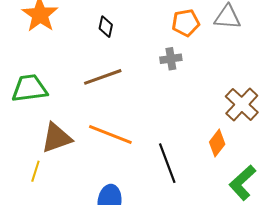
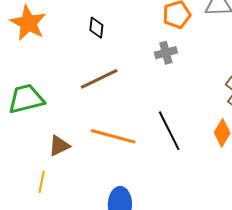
brown triangle: (56, 138) -> (59, 146), size x0.7
black line: (167, 163) -> (169, 131), moved

